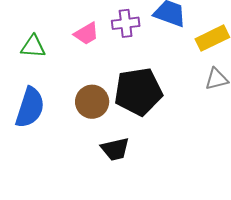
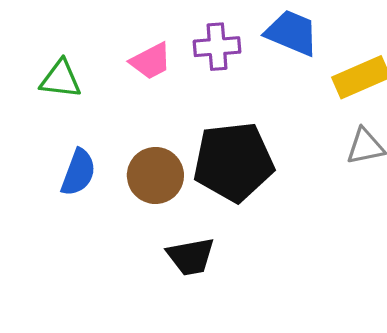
blue semicircle: (30, 108) -> (78, 172), moved, size x0.7

